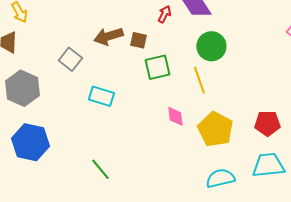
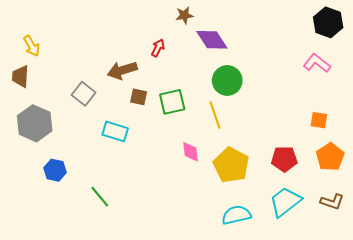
red arrow: (164, 14) -> (158, 48), moved
brown square: (138, 40) -> (139, 97), moved
blue hexagon: (30, 142) -> (55, 170), moved, size x0.6
cyan trapezoid: (268, 165) -> (285, 202), turned -32
green line: (100, 169) -> (100, 197), moved

